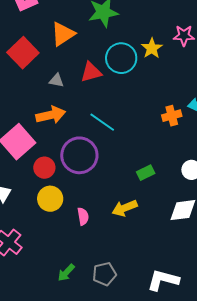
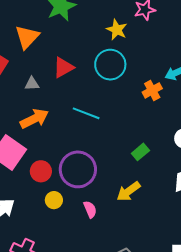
cyan circle: (121, 58) -> (110, 65), moved
purple circle: (79, 155) -> (78, 169), moved
yellow circle: (50, 199) -> (54, 200), size x0.7

